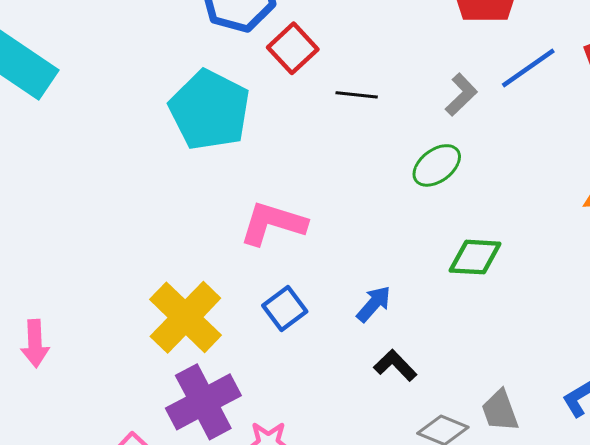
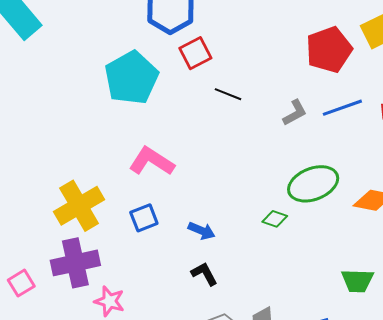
green ellipse: (437, 165) -> (313, 184), moved, size x1.5
green diamond: (475, 257) -> (275, 219), size x0.7
blue arrow: (374, 304) -> (202, 231), turned 56

